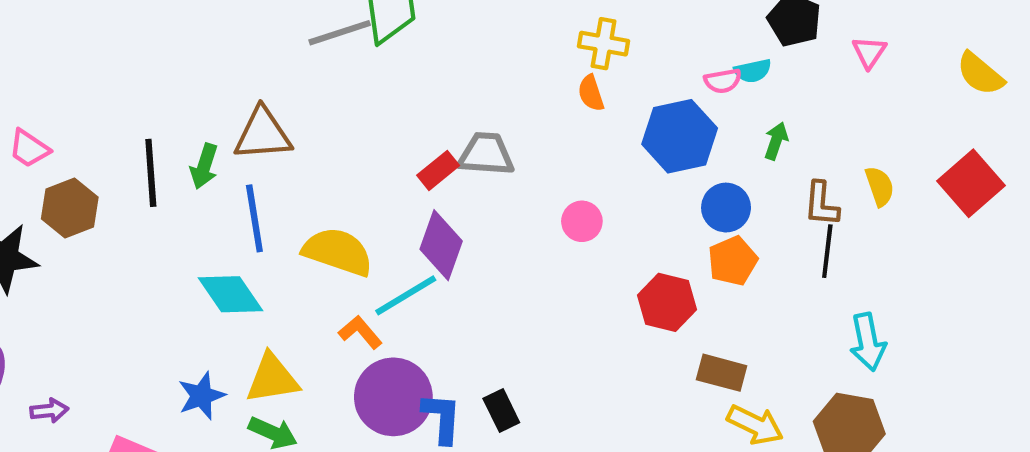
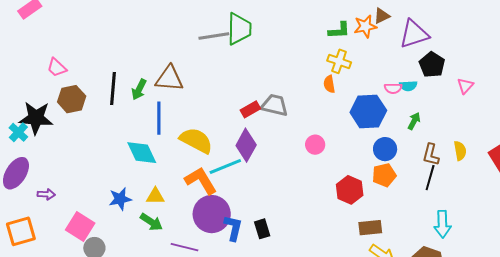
orange L-shape: (360, 332) -> (201, 181), size x1.6
brown rectangle: (722, 373) -> (370, 228), turned -30
yellow triangle: (272, 379) -> (155, 196), size x0.7

